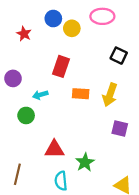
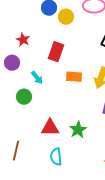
red star: (24, 34) -> (23, 40), moved
cyan arrow: (40, 95) -> (37, 78), turned -112
green star: (85, 162) -> (78, 130), moved

